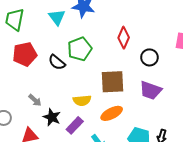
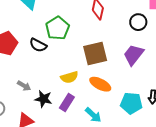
black circle: (149, 57) -> (138, 22), moved
purple trapezoid: (151, 90) -> (133, 55), turned 120
orange ellipse: (112, 113) -> (100, 84), turned 65

